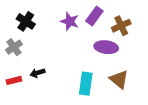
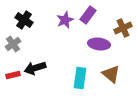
purple star: (70, 21) -> (65, 20), turned 30
brown cross: (121, 26) -> (123, 28), moved
black arrow: (38, 73) -> (35, 68), size x1.5

